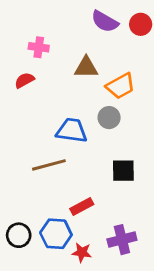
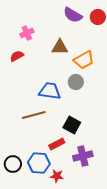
pink cross: (39, 47) -> (27, 33), turned -32
black square: (123, 171) -> (72, 125), moved, turned 30
purple cross: (122, 240) -> (83, 156), moved

